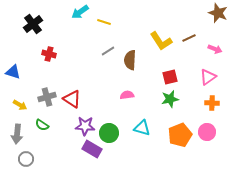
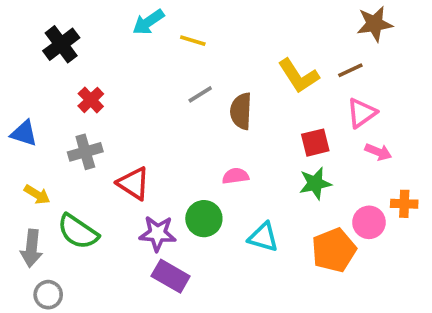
brown star: (218, 13) -> (375, 24), moved, turned -30
pink arrow: (215, 49) -> (378, 152), moved
red cross: (49, 54) -> (91, 100), turned 32
pink triangle: (208, 77) -> (362, 113), moved
gray cross: (47, 97) -> (85, 152), moved
orange cross: (212, 103) -> (404, 204), moved
green semicircle: (42, 125) -> (78, 232), size x1.6
pink circle: (207, 132) -> (369, 222), moved
green circle: (109, 133) -> (204, 219), moved

